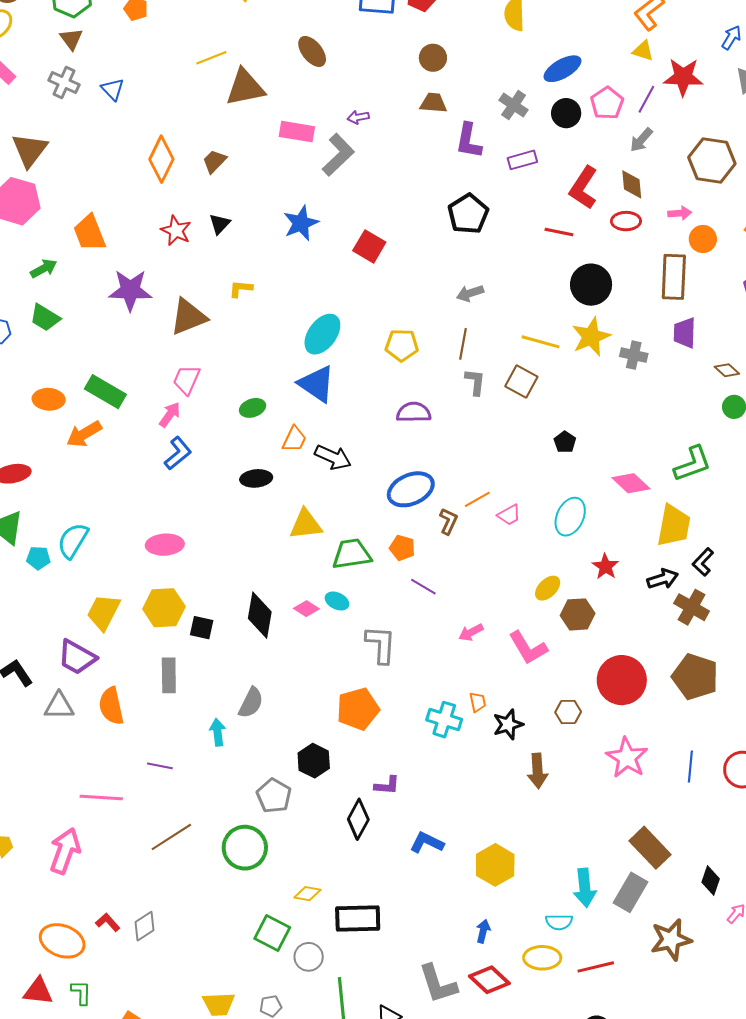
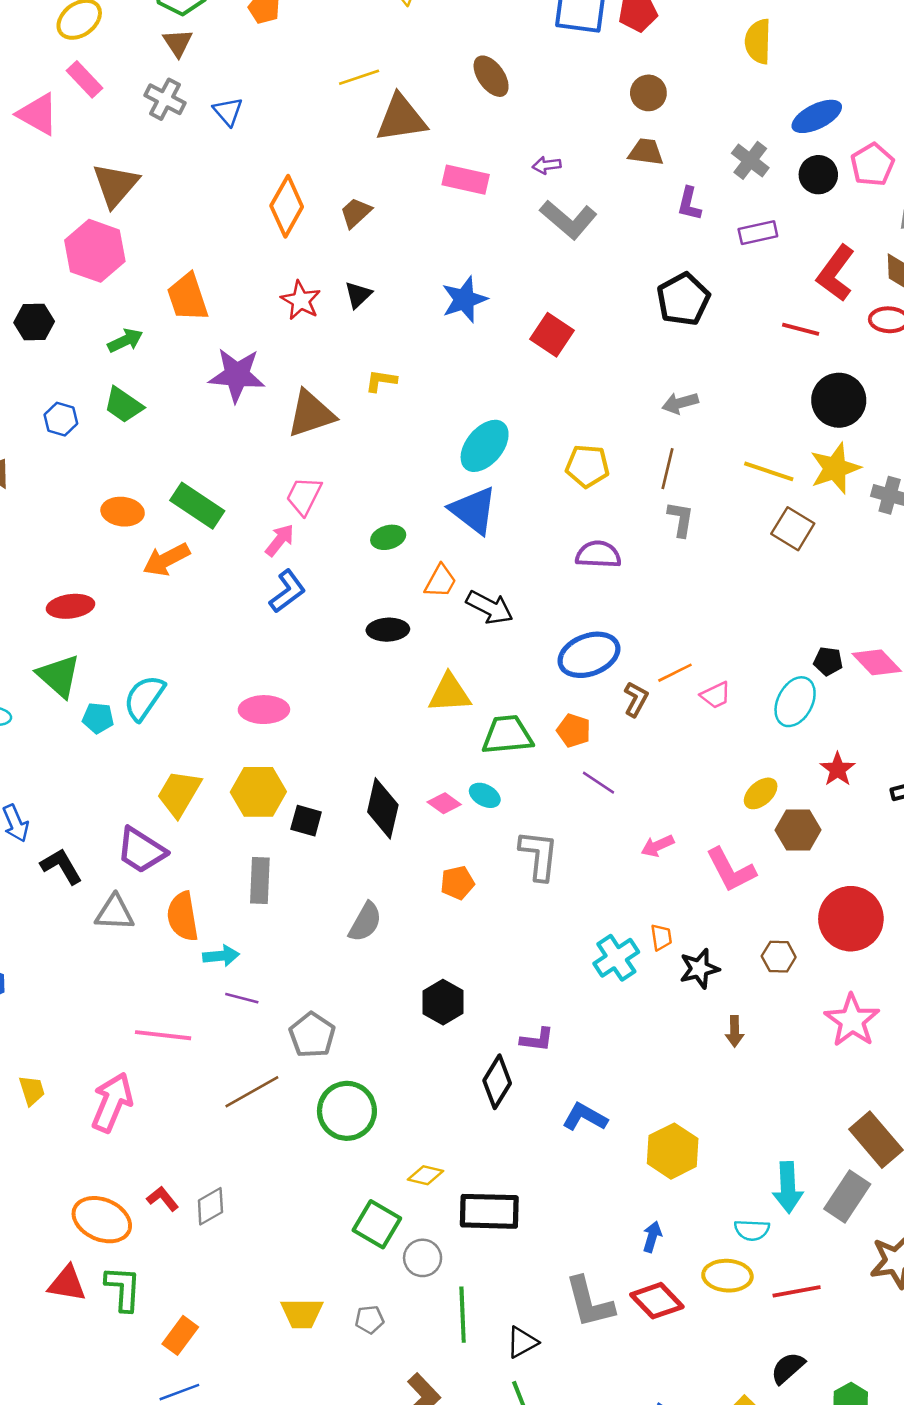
purple L-shape: (469, 141) -> (689, 204), size x0.7
gray L-shape: (338, 155) -> (568, 220), moved, turned 81
brown square: (521, 381) -> (793, 529), moved
black pentagon: (565, 442) -> (828, 661), moved, turned -30
orange pentagon: (358, 709) -> (457, 883), moved, size x0.6
cyan cross: (444, 720) -> (616, 958), turned 36
cyan arrow: (218, 732) -> (221, 956), moved, turned 88
brown arrow: (538, 771) -> (735, 1031), size x0.7
gray pentagon: (274, 796) -> (312, 1035), moved
green L-shape: (81, 993) -> (123, 1288), size x1.4

